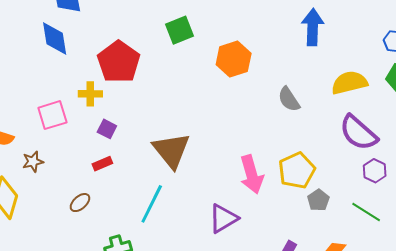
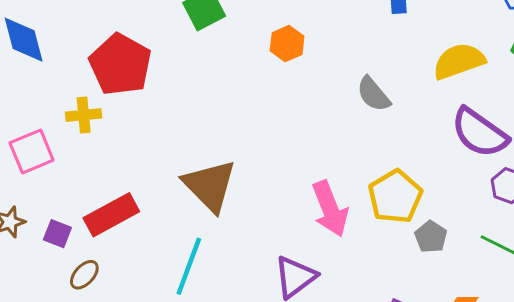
orange hexagon: (234, 59) -> (287, 44), size x0.7
purple square: (107, 129) -> (57, 234), moved
red rectangle: (102, 164) -> (111, 215), size x1.8

